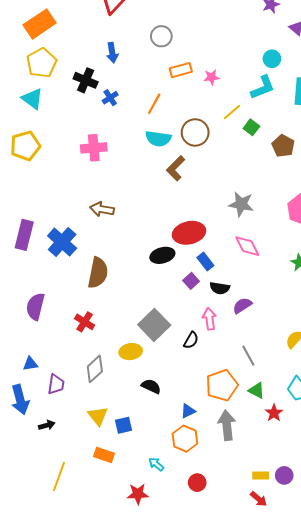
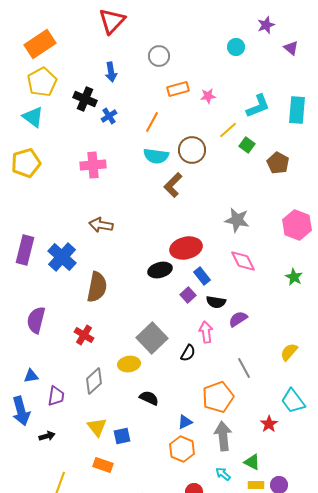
cyan circle: (272, 59) -> (236, 47), moved
green triangle: (257, 390) -> (252, 462), moved
cyan arrow: (156, 464) -> (223, 474), moved

